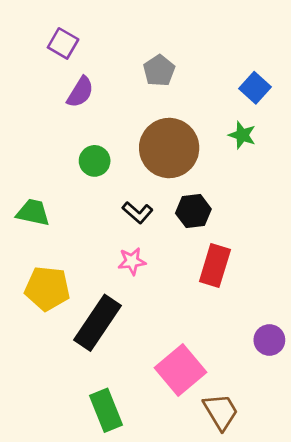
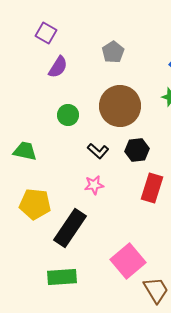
green rectangle: (106, 410) -> (62, 277), moved, turned -72

